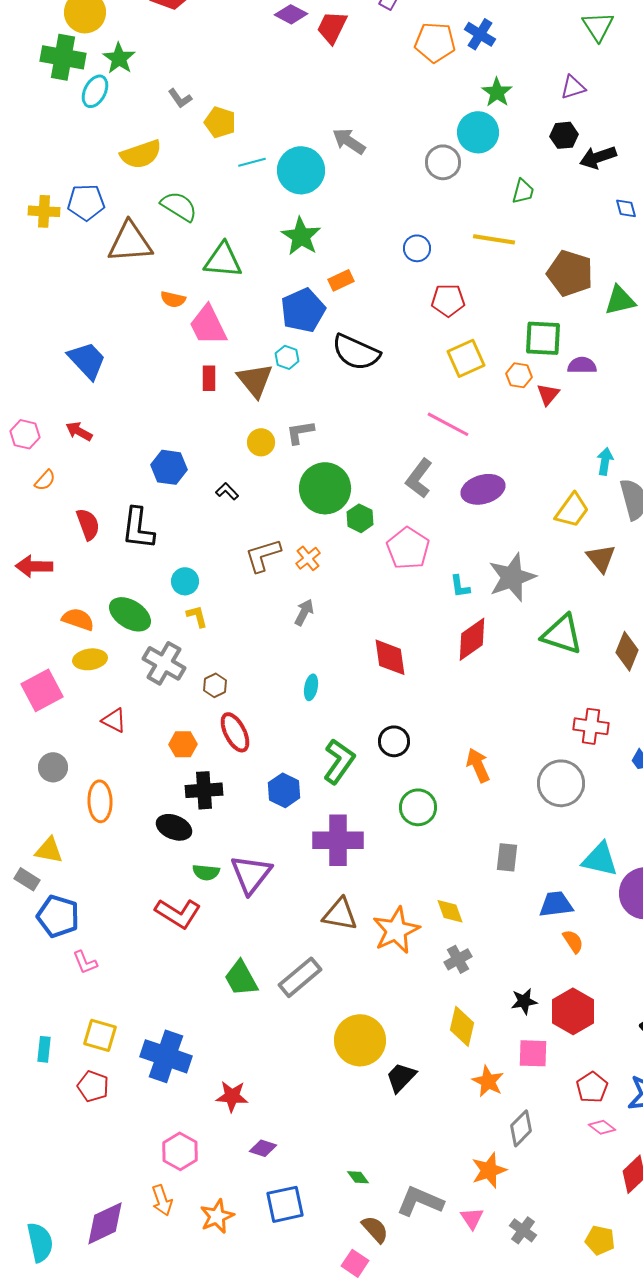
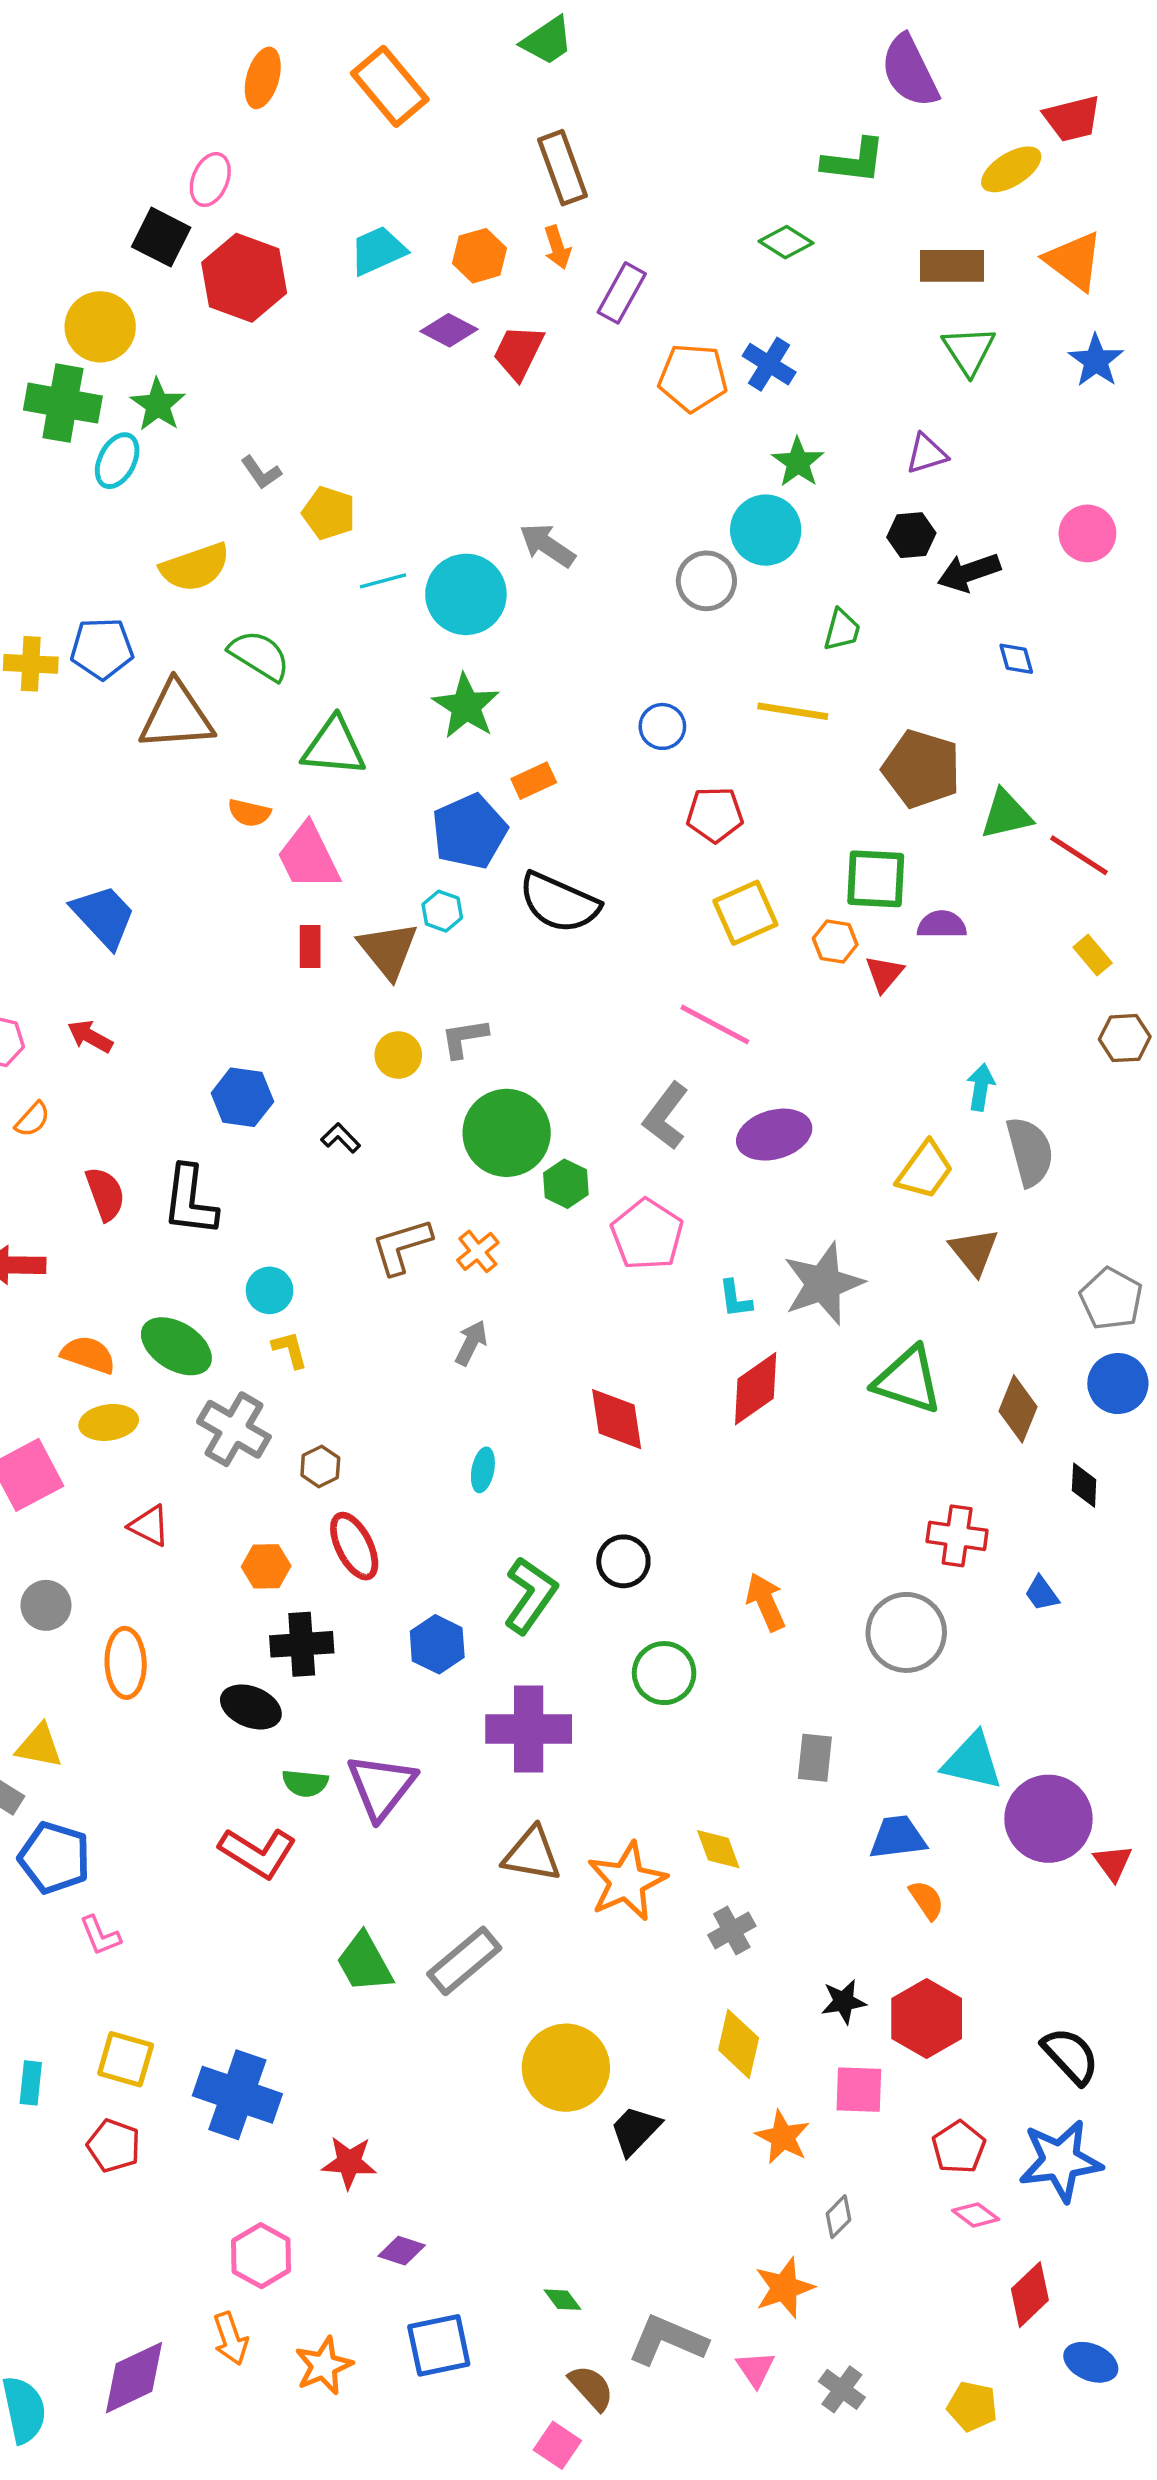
gray diamond: (521, 1128) -> (839, 2217), size x0.7

